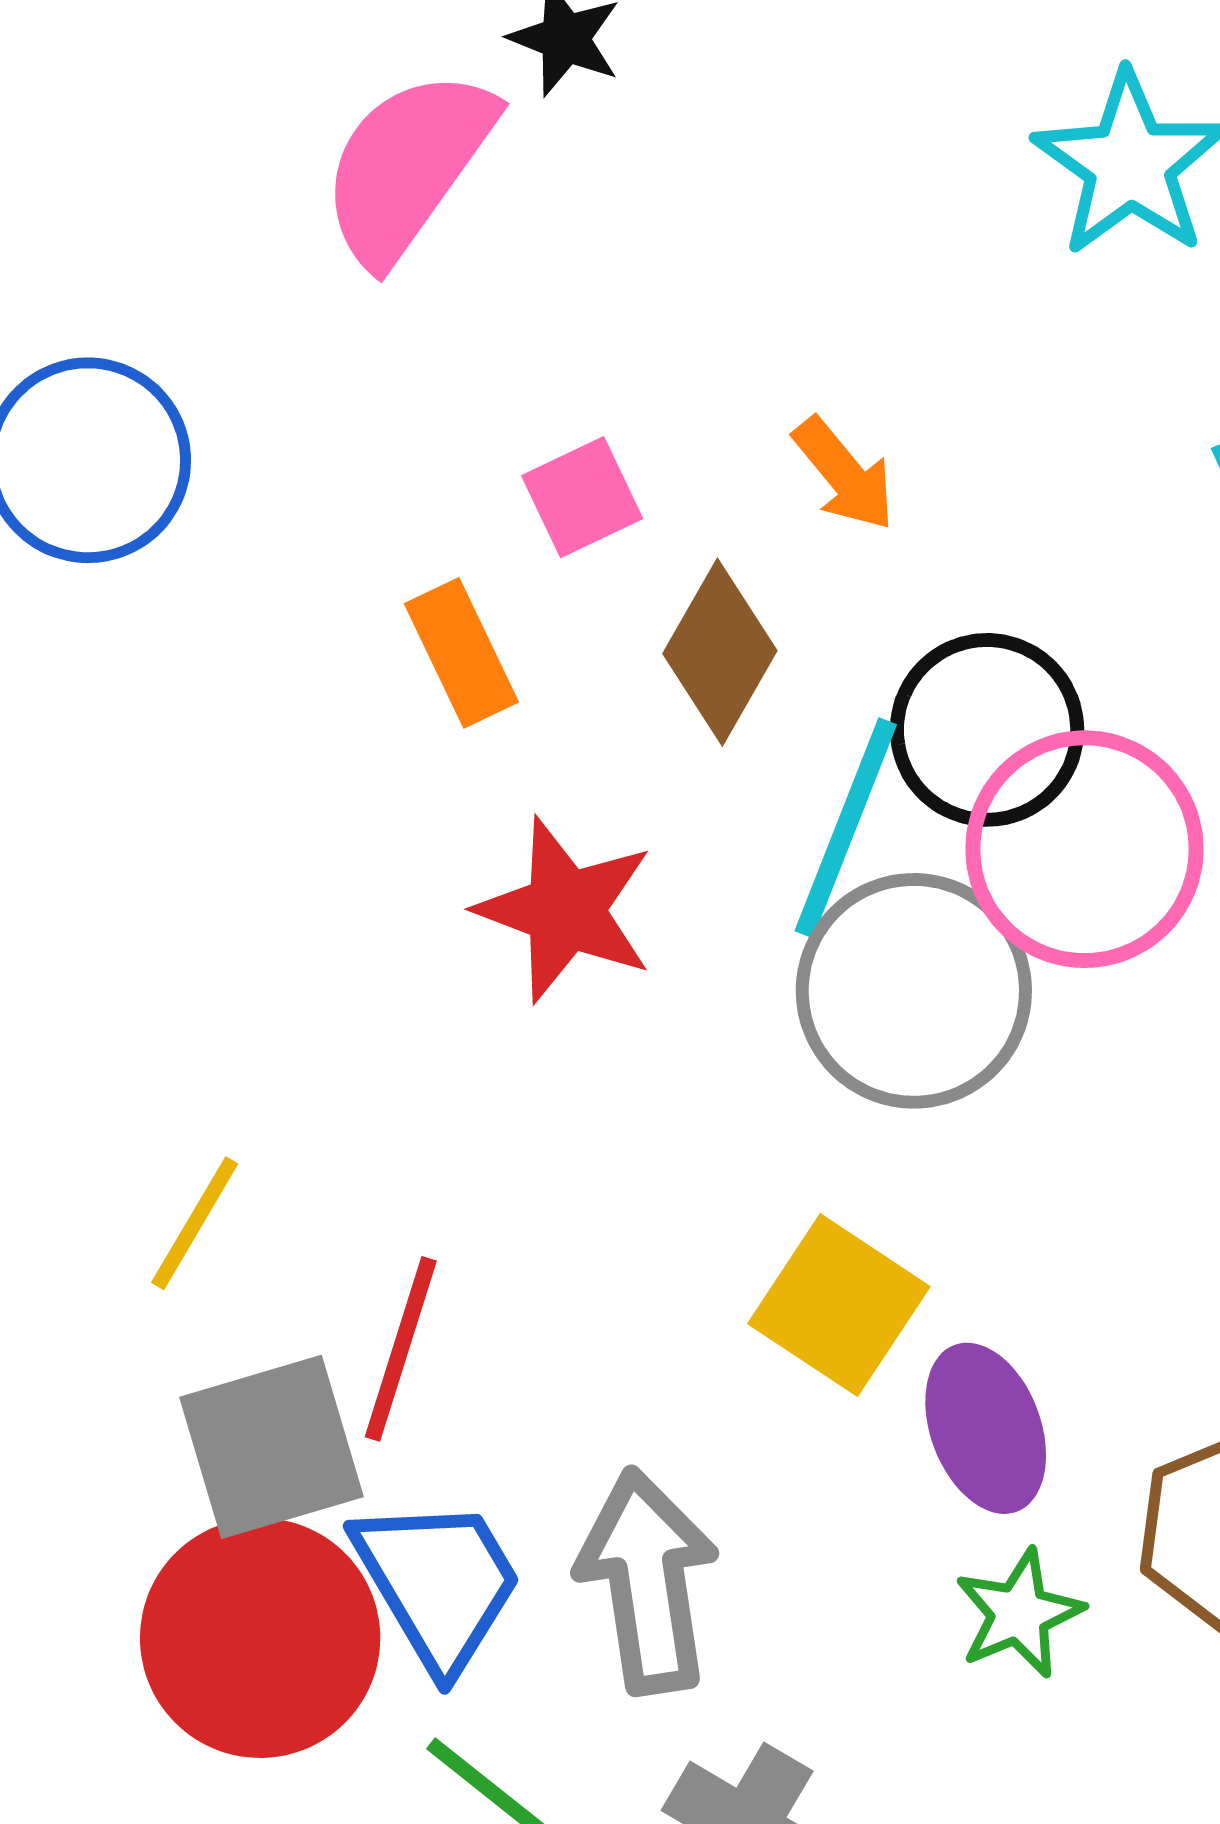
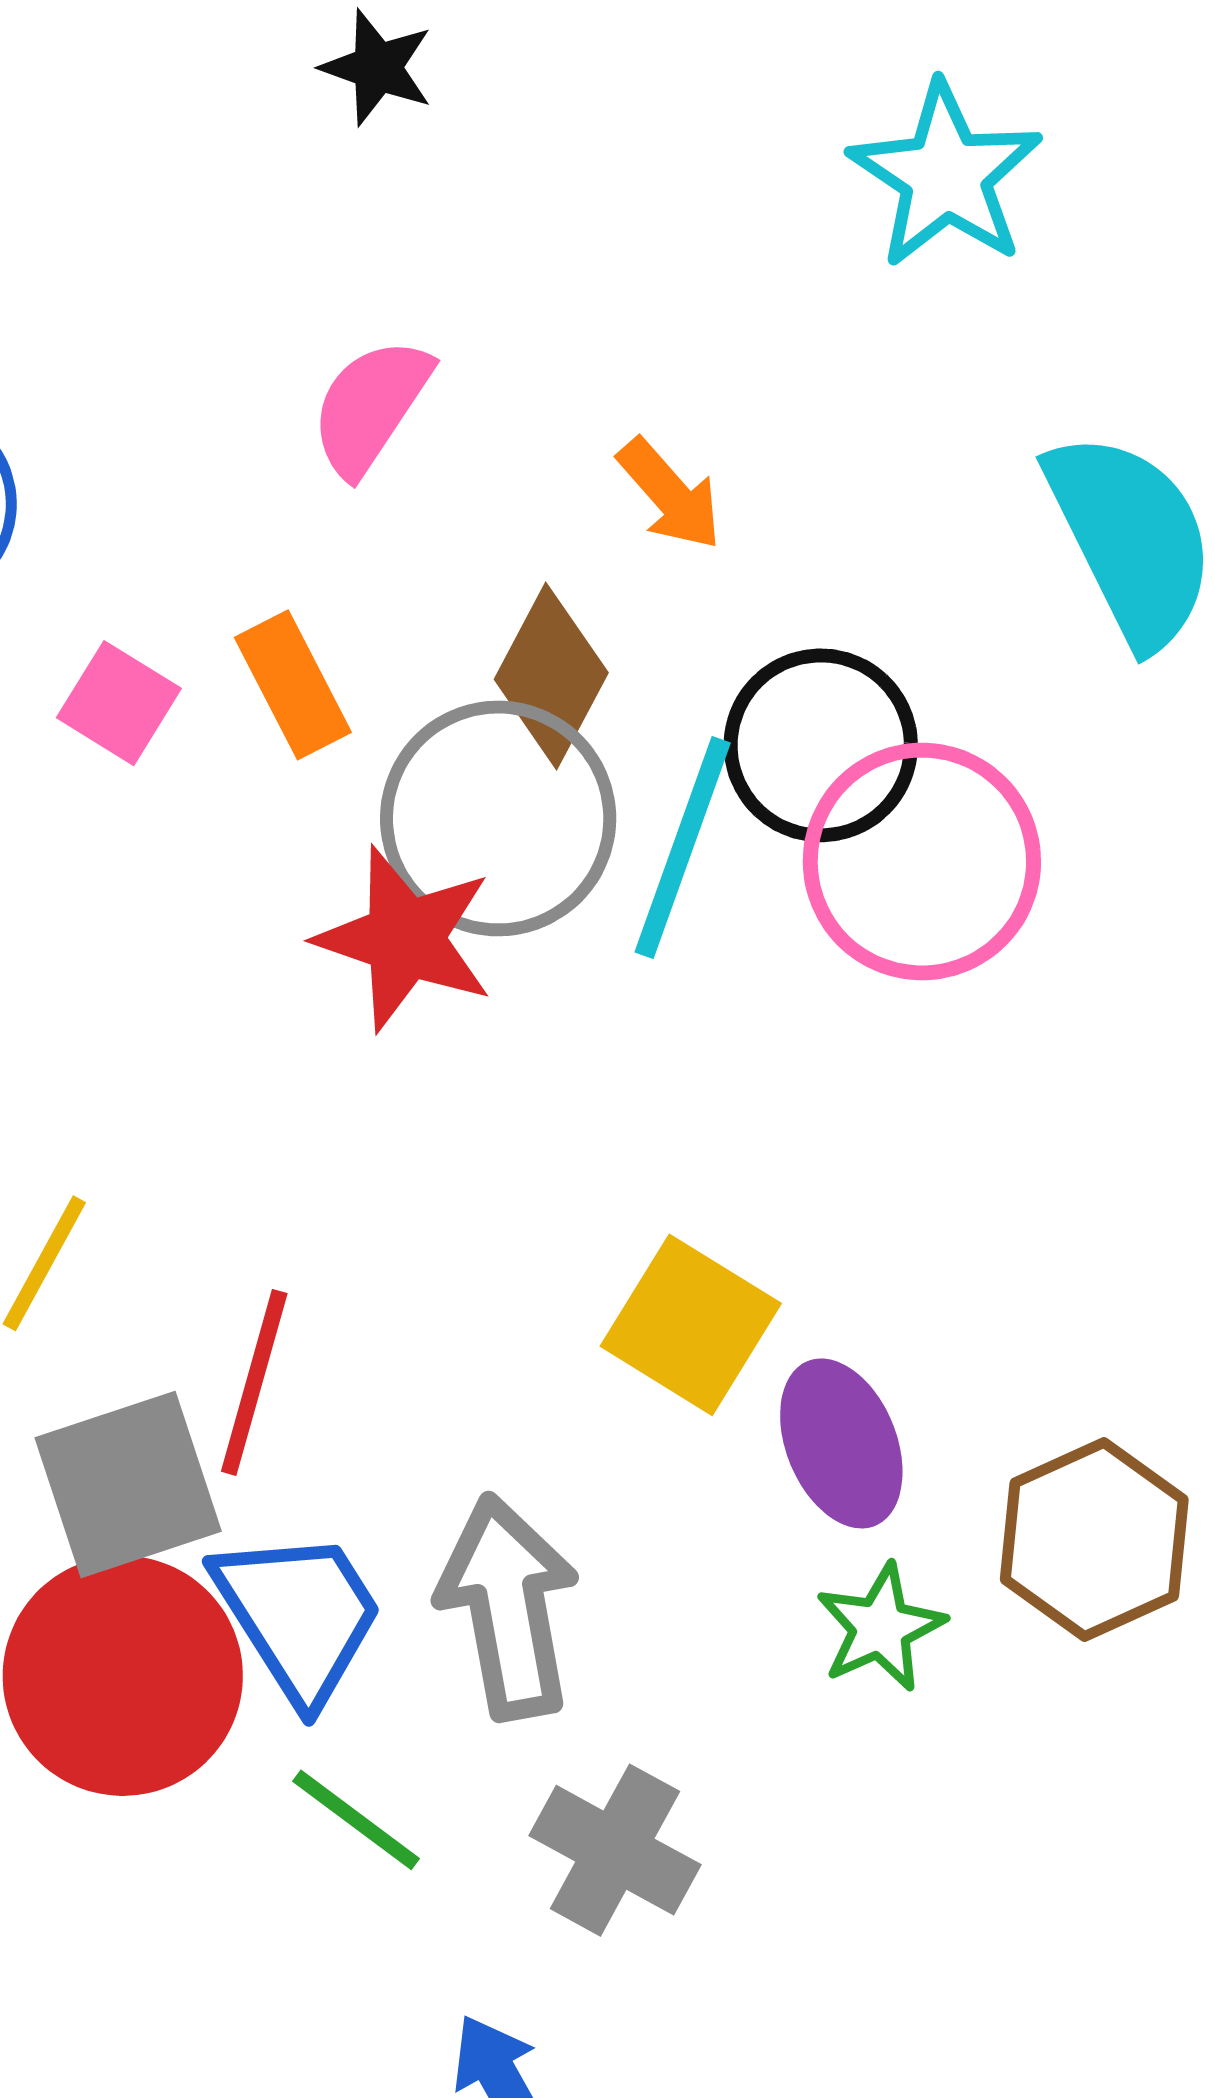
pink semicircle: (408, 166) -> (371, 407), moved, size x0.7
pink square: (582, 497) -> (119, 703), moved, turned -31
gray circle: (914, 991) -> (498, 818), moved

